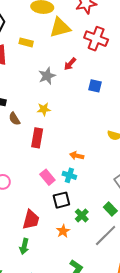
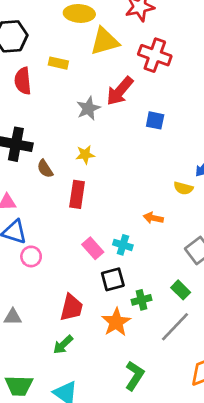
red arrow: (70, 64) -> (120, 91), size x1.6
orange arrow: (77, 156) -> (153, 218), moved
green cross: (82, 215) -> (141, 300), turned 32
orange star: (63, 231) -> (116, 322), size x1.5
green arrow: (24, 246) -> (63, 345), turned 35

